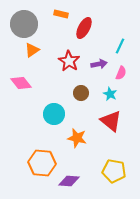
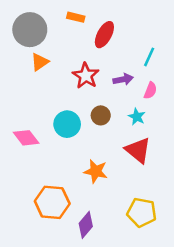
pink diamond: (21, 83) -> (26, 138), moved
cyan circle: (54, 114) -> (67, 124), moved
purple diamond: (69, 181) -> (86, 225), turned -55

